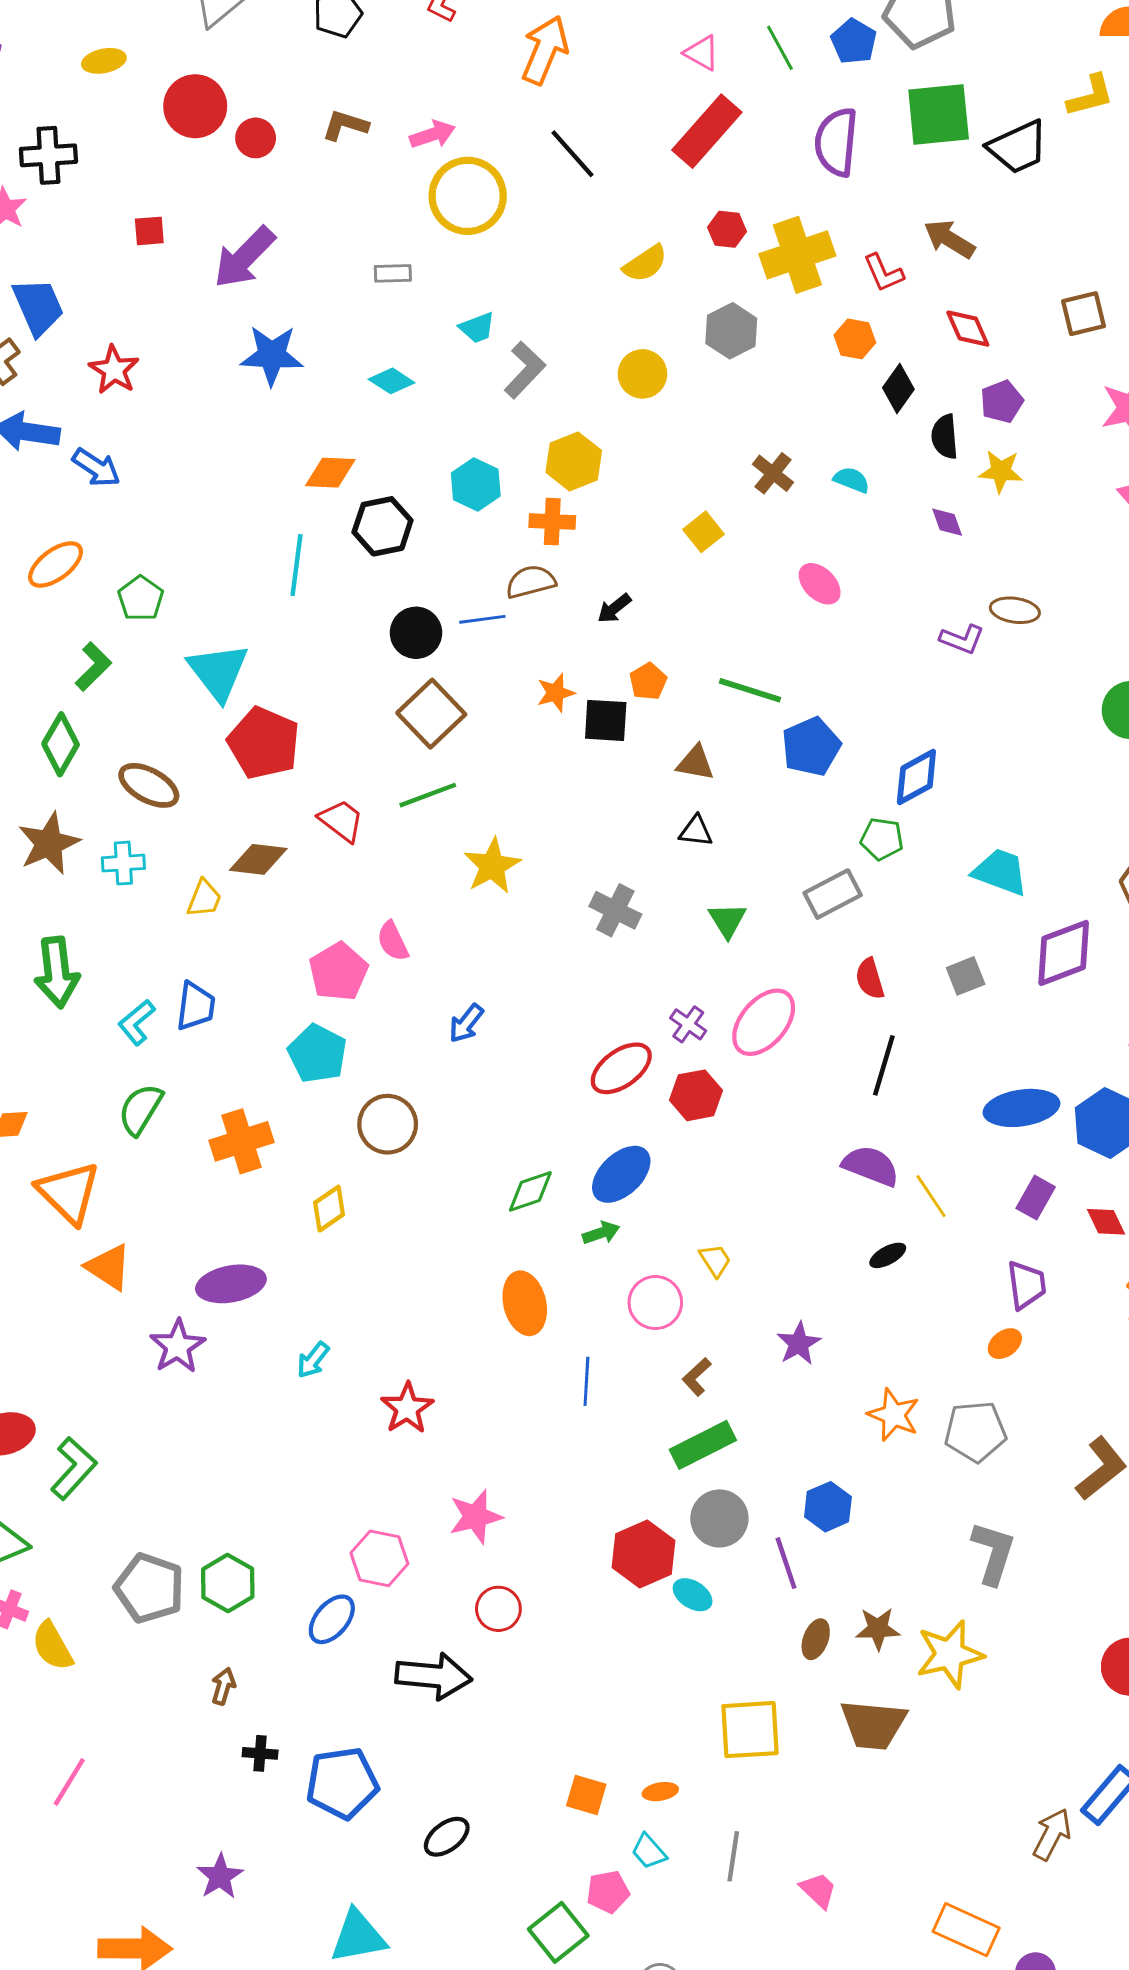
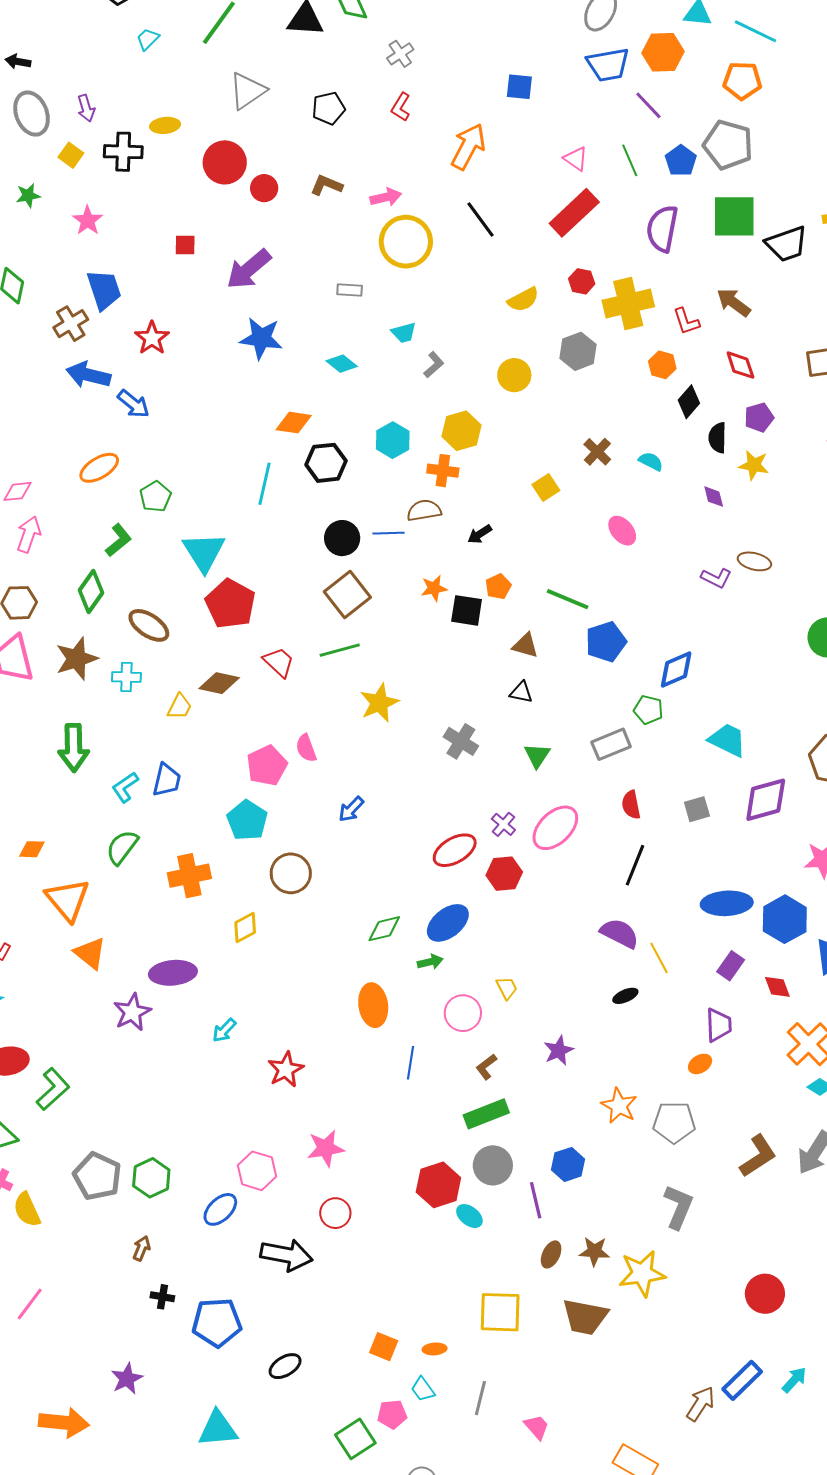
black cross: (48, 155) -> (123, 152), moved
gray L-shape: (525, 370) -> (434, 365), size x0.7

